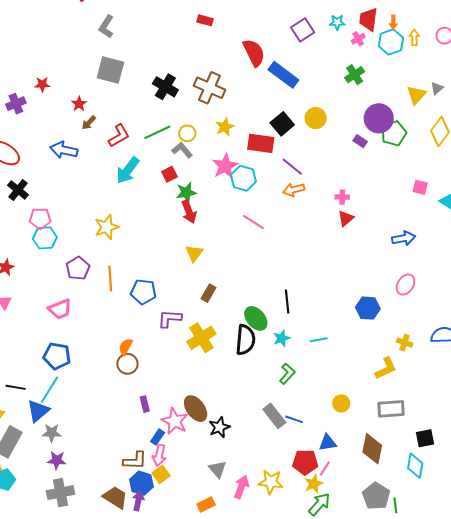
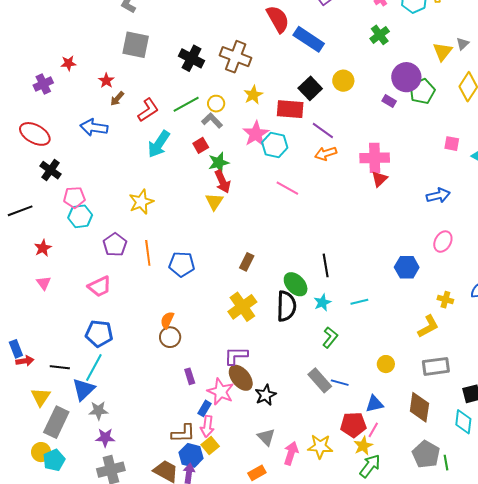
pink cross: (342, 197) -> (375, 158), size x2.0
yellow triangle: (194, 253) -> (214, 202), moved
purple L-shape: (170, 319) -> (236, 356), moved

